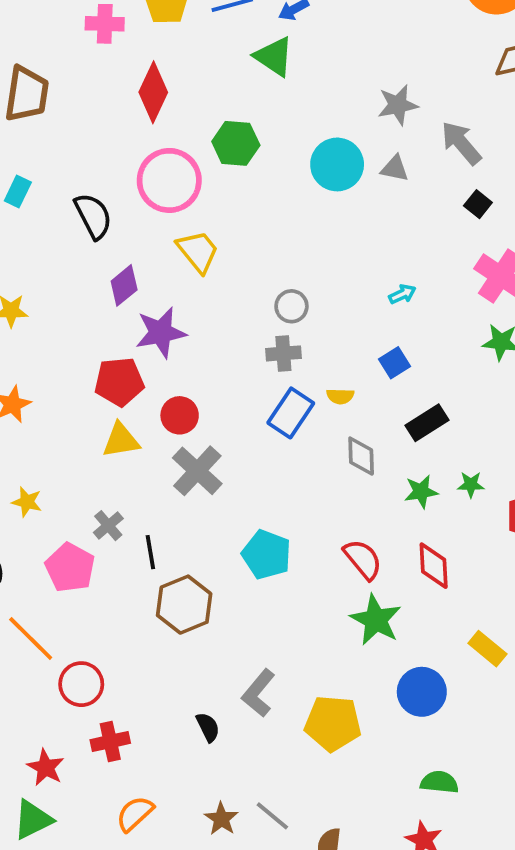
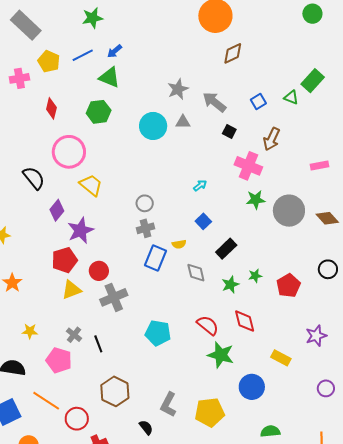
red diamond: (153, 92) -> (51, 108), size x0.7
green hexagon: (236, 143) -> (99, 112), moved
gray cross: (197, 471) -> (114, 297), turned 36
brown hexagon: (184, 605) -> (115, 391), moved

